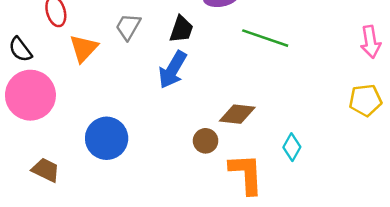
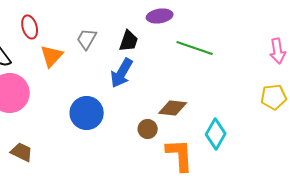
blue circle: (107, 138) -> (87, 113), moved
cyan diamond: (292, 147) -> (216, 134), size x1.4

